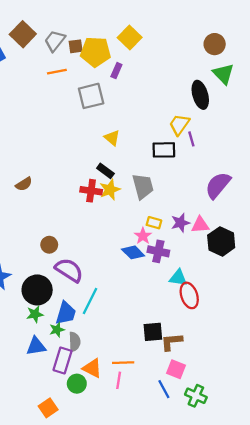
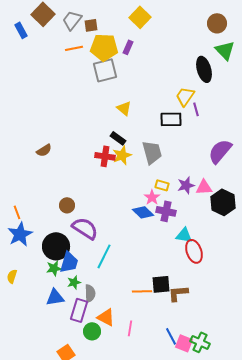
yellow pentagon: (96, 52) -> (104, 47), moved
blue trapezoid: (66, 313) -> (69, 262), moved
orange line: (123, 363) -> (142, 291), moved
pink square: (176, 369) -> (184, 343), moved

